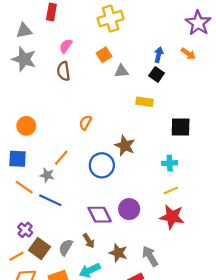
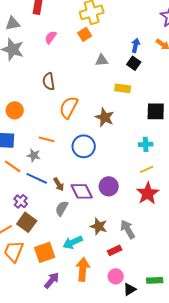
orange square: (104, 55) -> (85, 34), moved
brown semicircle: (63, 71) -> (49, 81), moved
orange semicircle: (85, 123) -> (69, 107), size x1.6
brown star: (125, 146) -> (105, 117), moved
orange line: (61, 158) -> (47, 139), turned 63
red star: (172, 217) -> (148, 193), turned 30
purple cross: (25, 230) -> (21, 201), moved
brown arrow: (89, 241) -> (59, 184), moved
gray semicircle: (66, 247) -> (62, 208), moved

